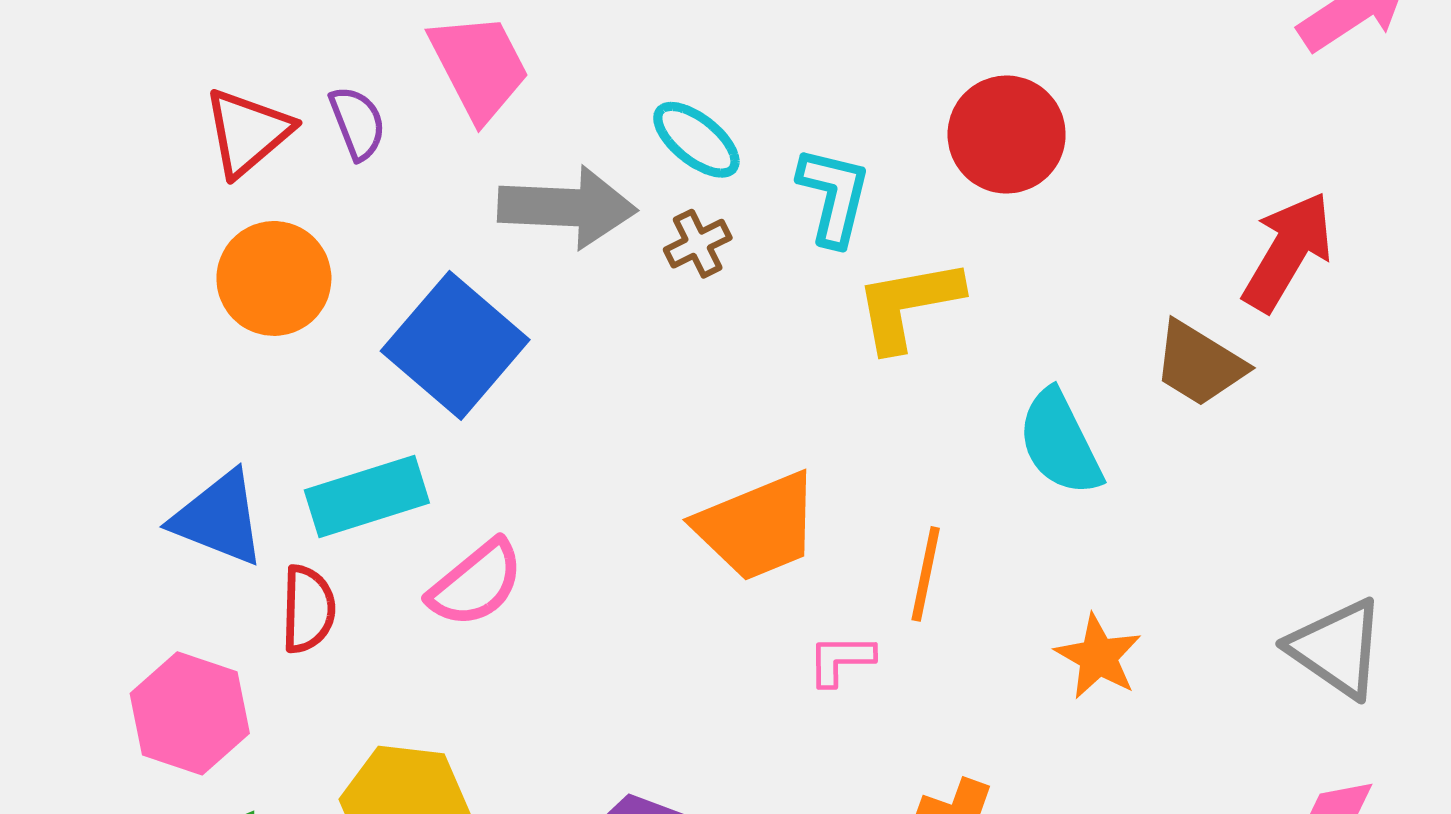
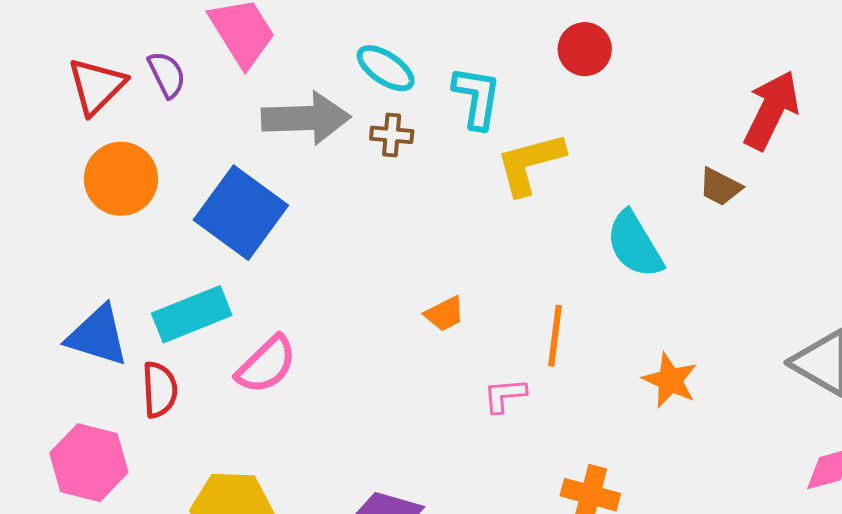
red circle: (1007, 135) -> (585, 49), size x0.7
brown cross: (698, 244) -> (392, 135), turned 36
brown trapezoid: (1199, 364) -> (720, 187), size x0.7
orange trapezoid: (758, 527) -> (445, 314), size x0.5

